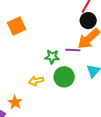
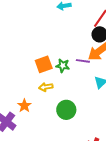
orange square: (16, 26) -> (44, 64), moved
green circle: (64, 77) -> (66, 110), moved

